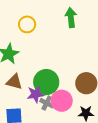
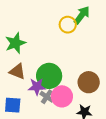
green arrow: (71, 18) -> (82, 15), turned 36
yellow circle: (27, 24) -> (68, 25), moved

